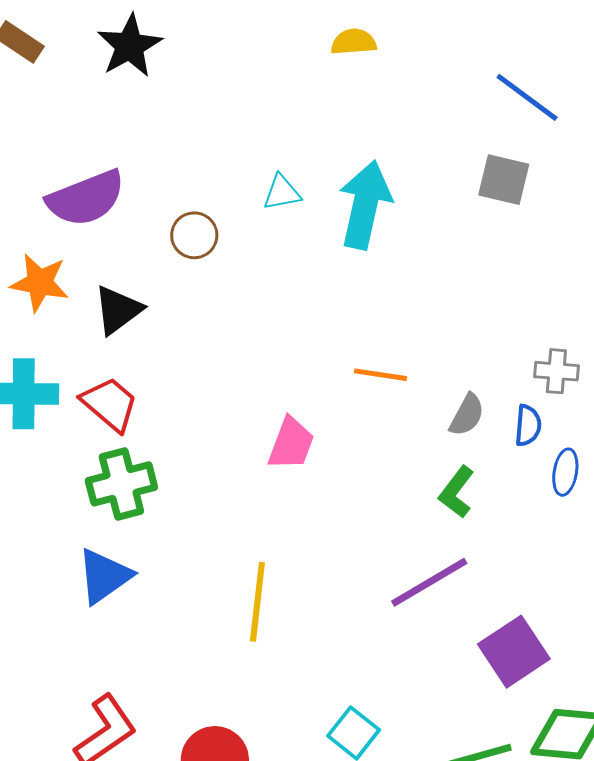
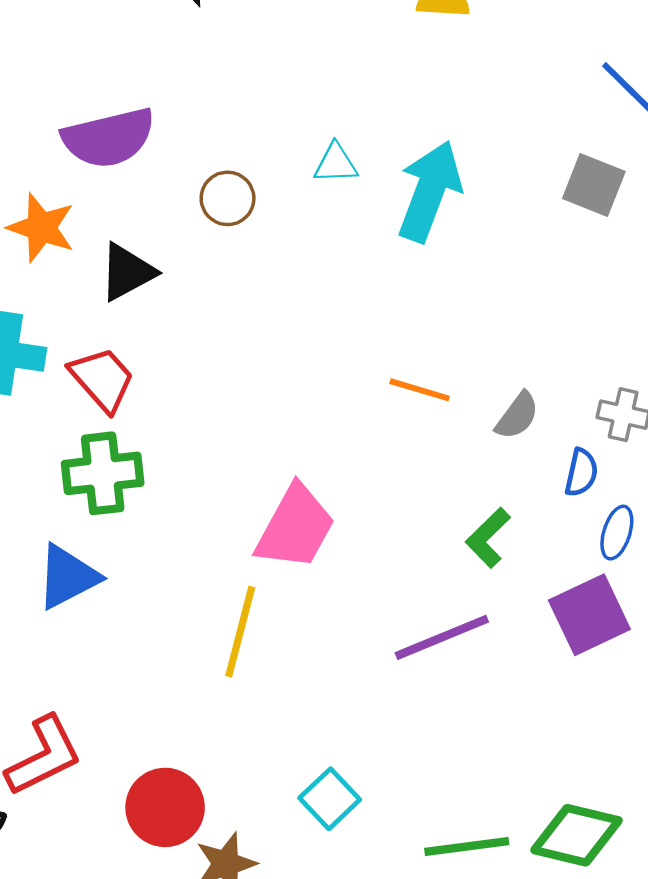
gray semicircle: (467, 415) -> (517, 416), moved
pink trapezoid: (291, 443) -> (295, 527), moved, size x1.4
purple square: (514, 652) -> (589, 615), moved

